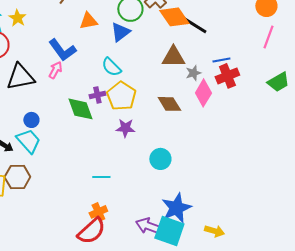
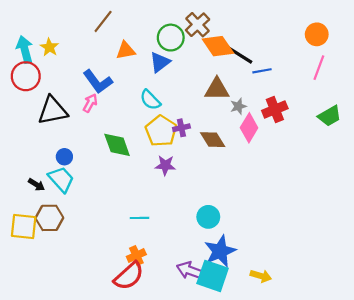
blue line: (221, 60) -> (262, 71), moved
purple cross: (97, 95) -> (181, 128), moved
cyan circle: (160, 159) -> (208, 217), moved

